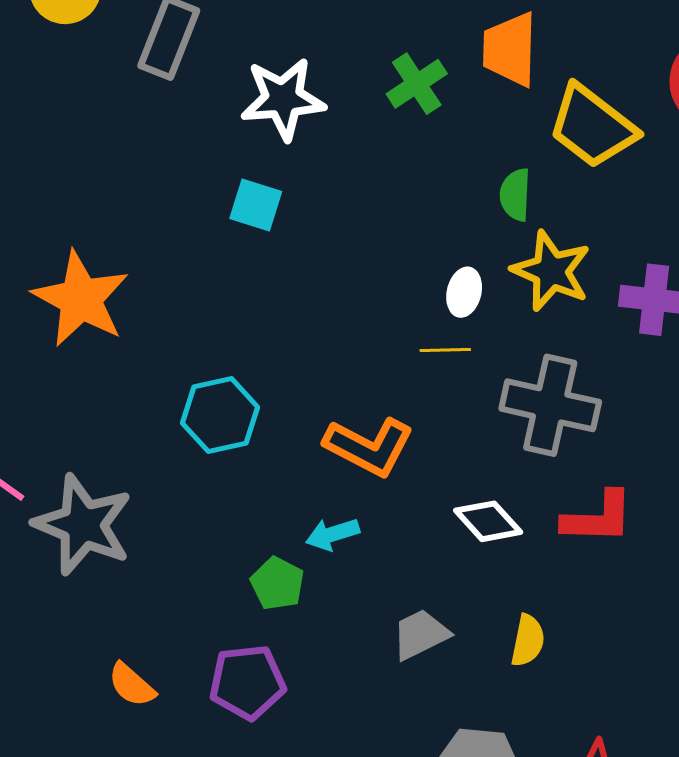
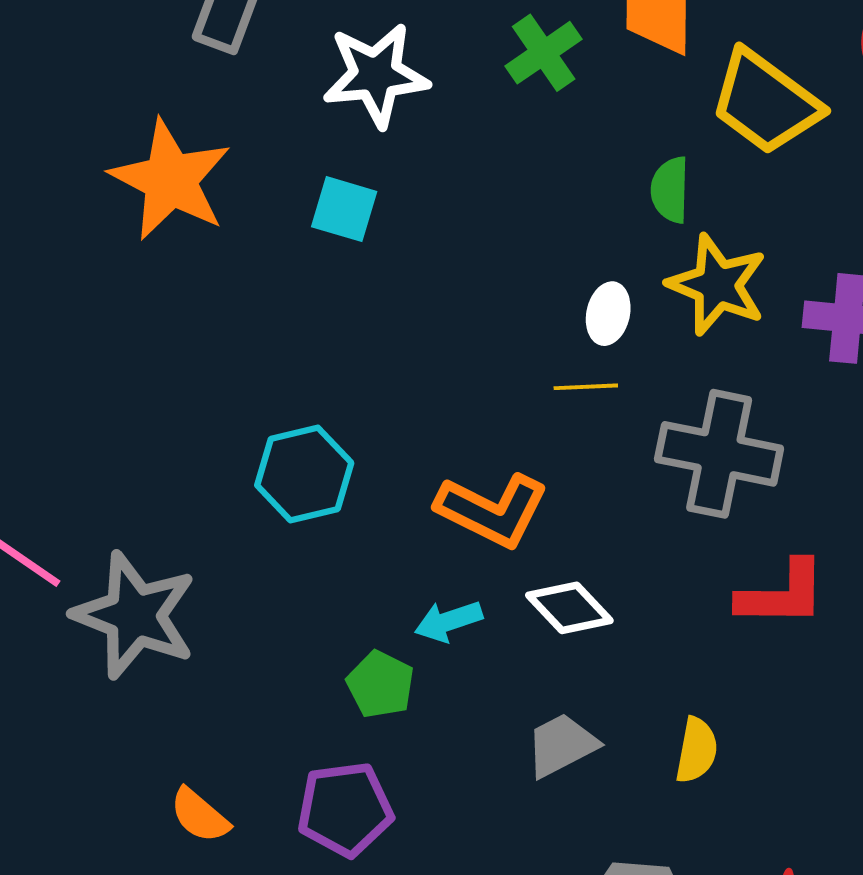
orange star: (81, 299) -> (170, 180), moved
white diamond: (488, 521) -> (569, 608), moved

